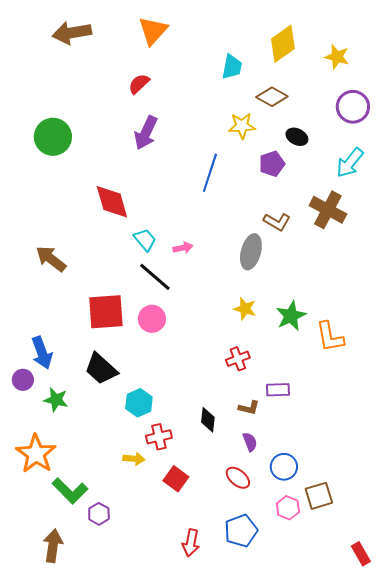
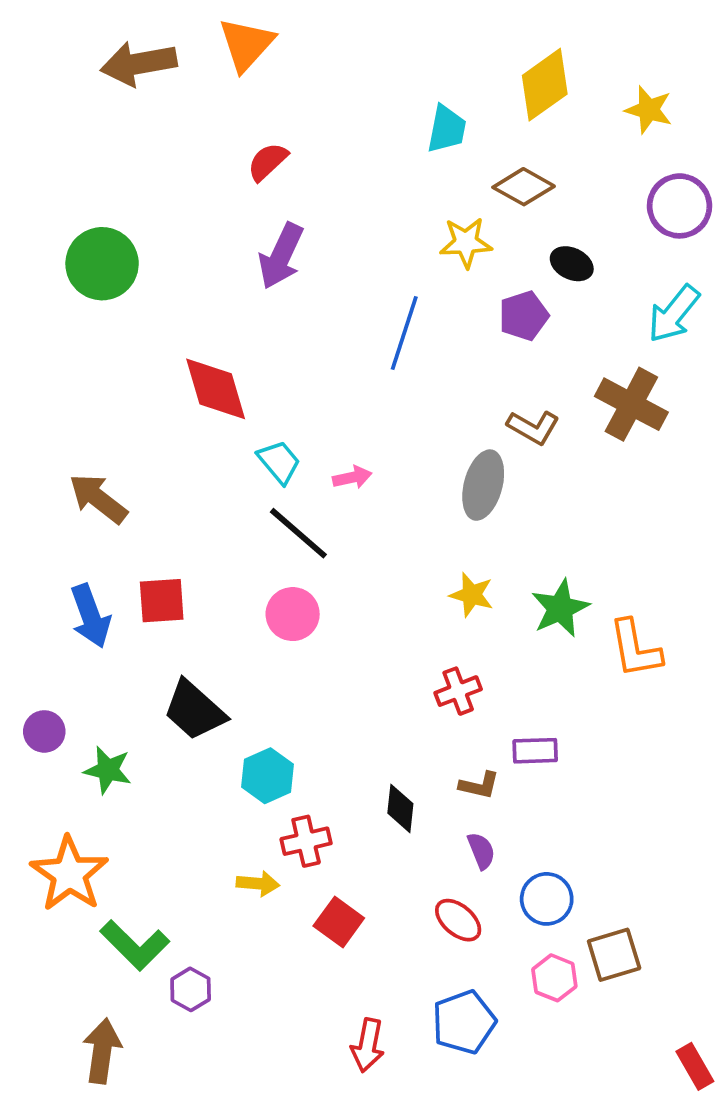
orange triangle: (153, 31) -> (246, 44), moved
red square: (106, 312) -> (162, 601), moved, size x0.7
blue arrow: (42, 353) -> (90, 616), moved

